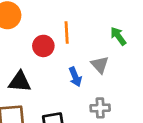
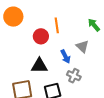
black triangle: (20, 82) -> (39, 66), moved
gray cross: (100, 108) -> (74, 76), moved, turned 32

